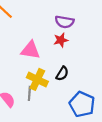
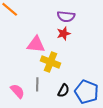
black semicircle: (62, 74) -> (63, 91), moved
yellow cross: (37, 79) -> (51, 62), moved

